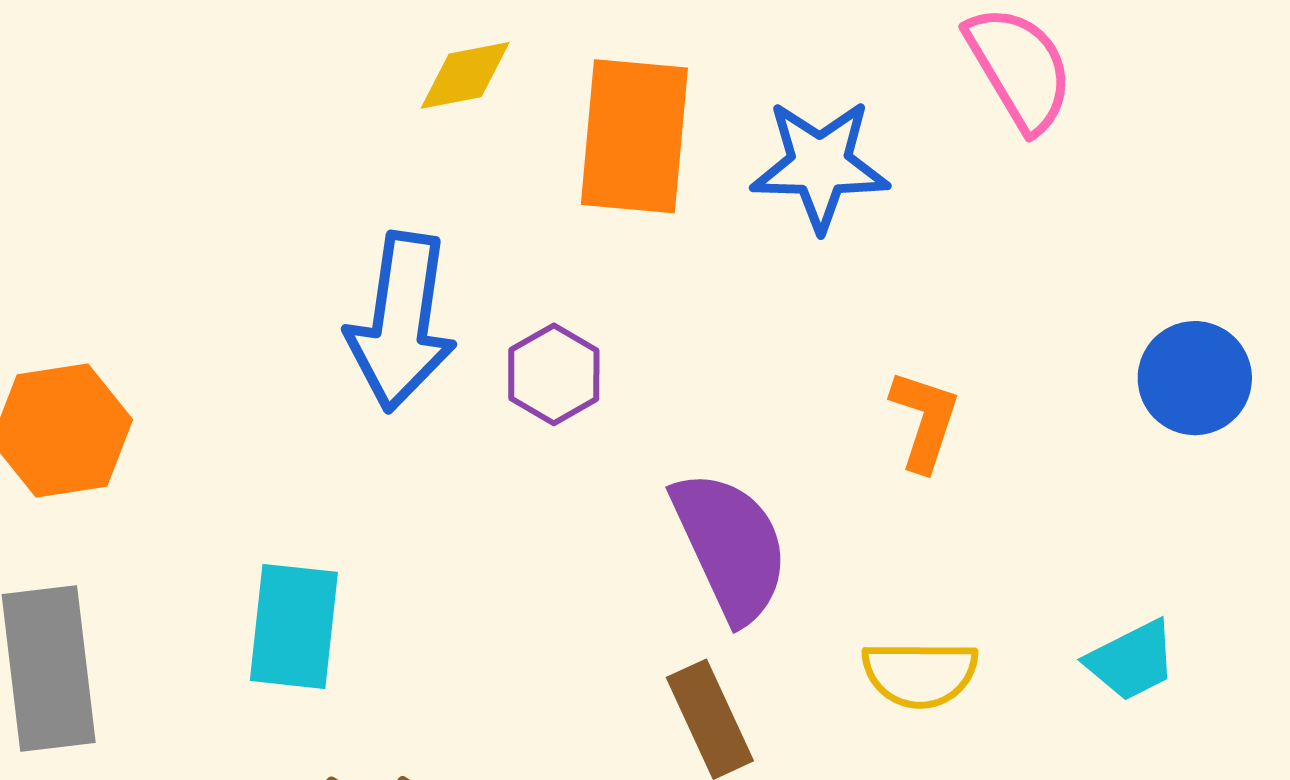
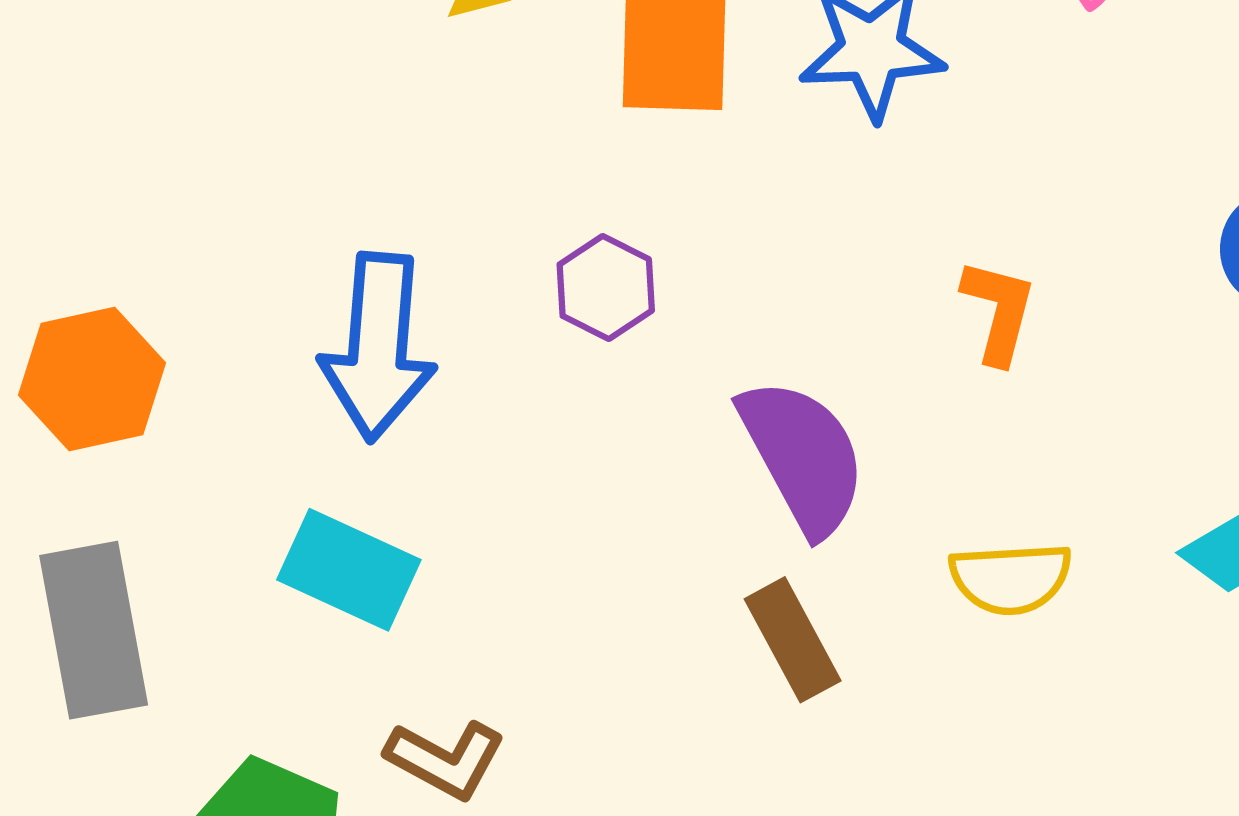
blue arrow: (401, 322) -> (378, 347), moved
cyan rectangle: (294, 626) -> (349, 570), turned -68

